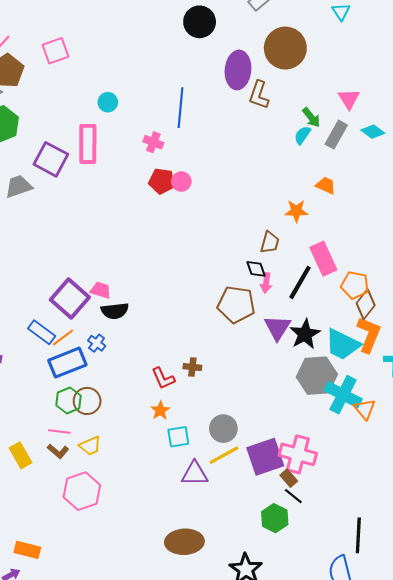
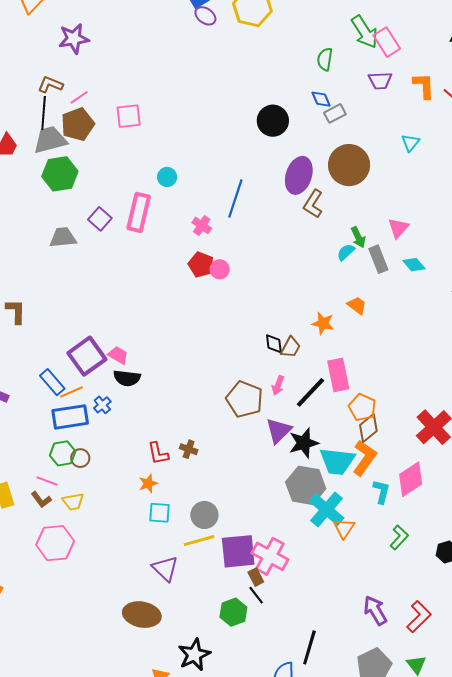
gray rectangle: (336, 135) -> (378, 259), turned -64
purple square: (51, 159) -> (100, 219), size x0.7
black diamond: (256, 269) -> (274, 344), moved
cyan trapezoid: (342, 344) -> (337, 461), turned -33
brown circle: (87, 401) -> (80, 458), size x0.7
purple triangle: (195, 474) -> (165, 569), moved, turned 32

